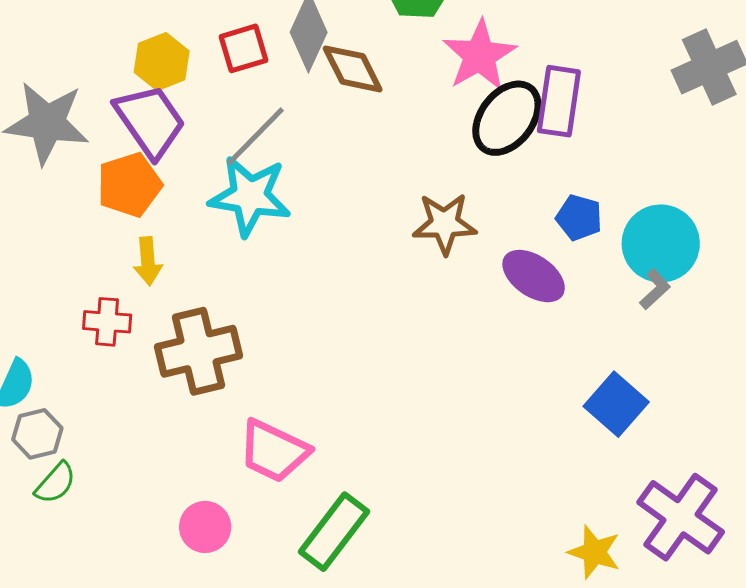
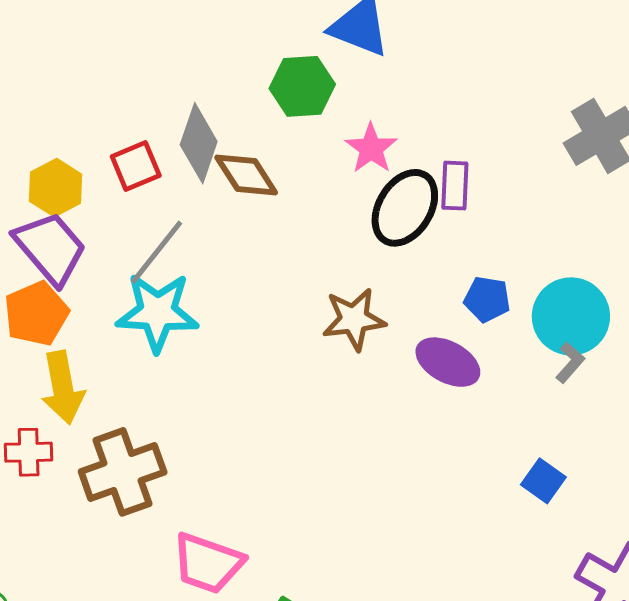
pink star: (480, 55) -> (371, 148), size x0.7
purple rectangle: (559, 101) -> (455, 186), size x0.7
yellow arrow: (148, 261) -> (63, 388), size x1.5
blue square: (616, 404) -> (543, 481), size x0.7

